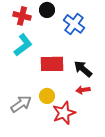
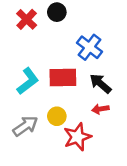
red cross: (22, 16) -> (27, 19), turned 30
blue cross: (74, 24) -> (90, 47), moved
cyan L-shape: (23, 45) -> (28, 81), moved

